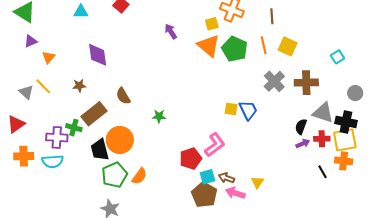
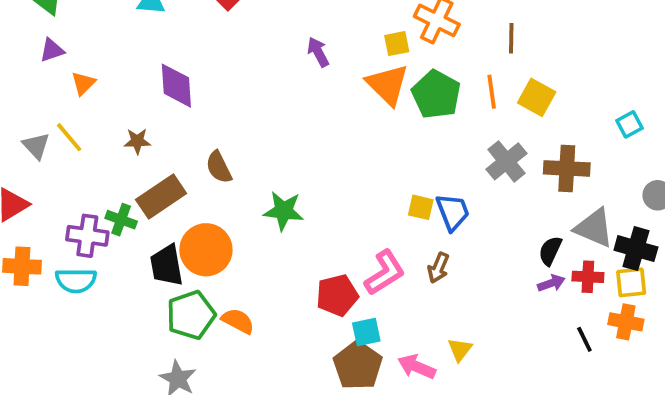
green star: (159, 116) -> (284, 211), size x1.5
yellow square: (345, 140) -> (631, 282), size x0.7
orange semicircle: (139, 176) -> (238, 321), turned -102
brown arrow: (226, 178) -> (438, 268), moved, turned -91

